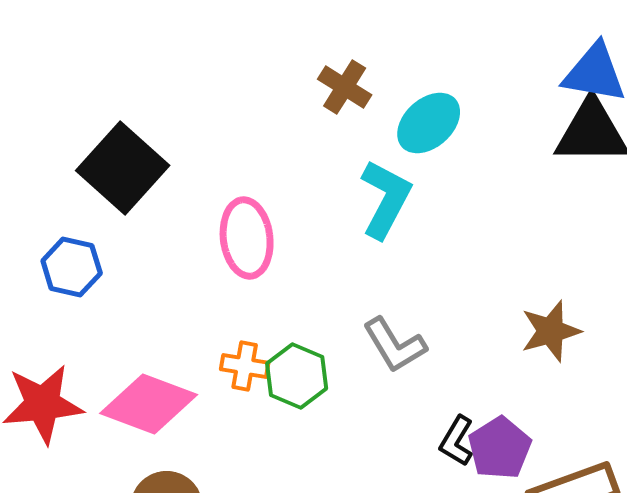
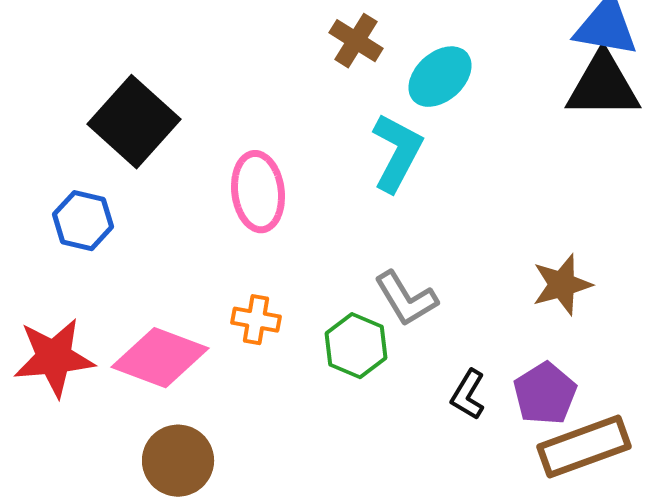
green hexagon: (297, 376) -> (356, 346), moved
purple pentagon: (500, 448) -> (545, 394), moved

